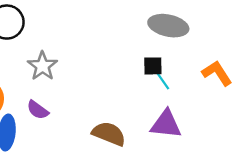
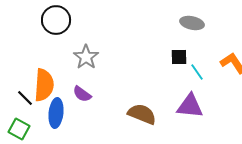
gray ellipse: (168, 26) -> (192, 23), size x0.7
cyan line: (162, 80) -> (197, 72), moved

